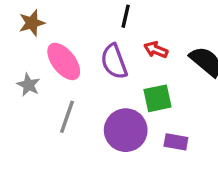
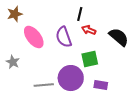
black line: (126, 16) -> (80, 14), moved
gray star: (28, 85) -> (13, 62), moved
gray line: (67, 117) -> (44, 85), moved, turned 66

